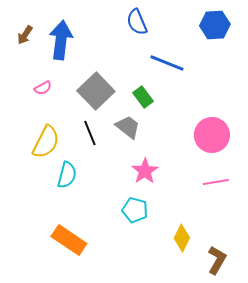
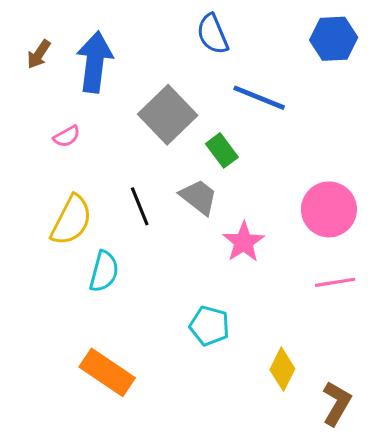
gray square: (96, 91) -> (168, 115), moved
pink star: (145, 171) -> (244, 242), moved

